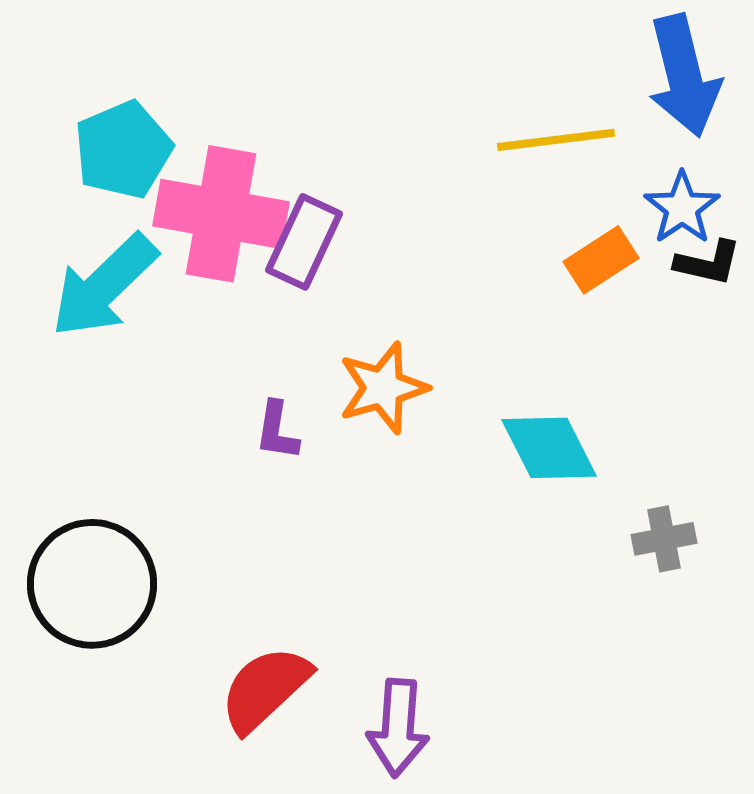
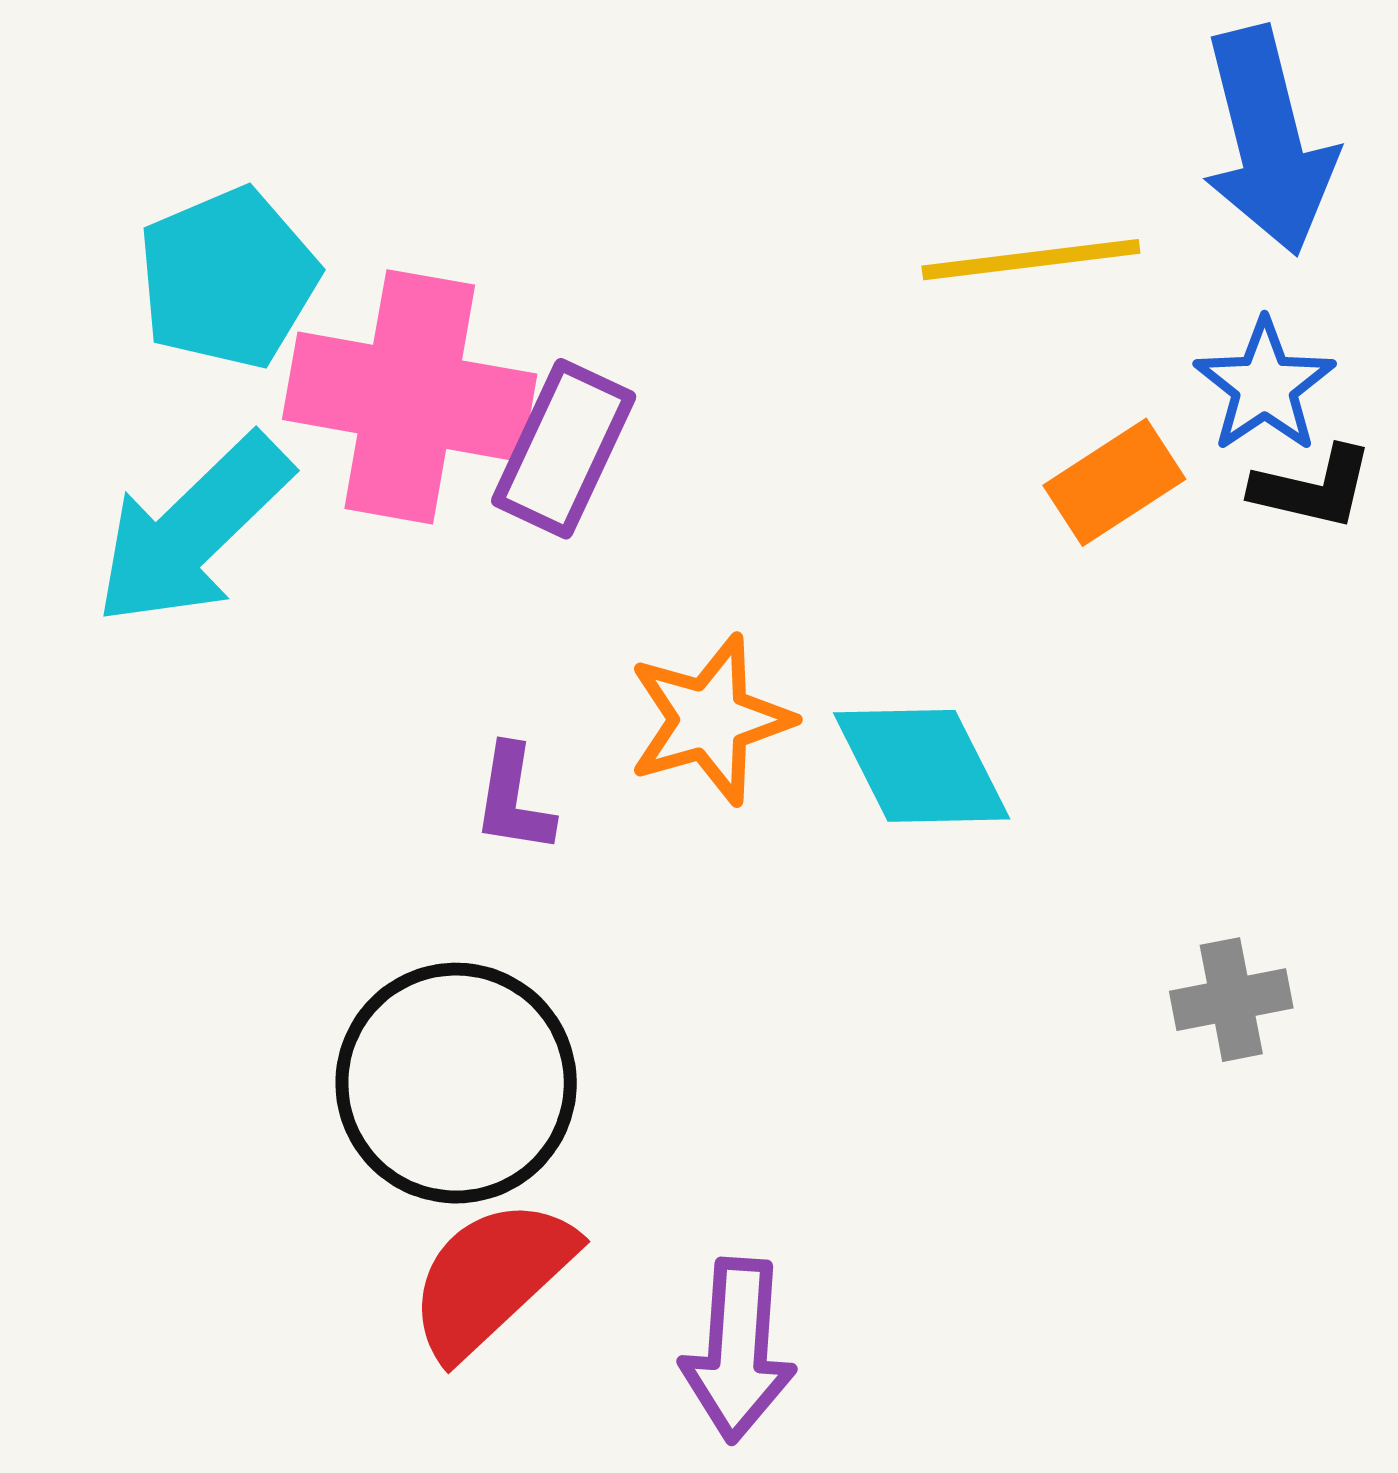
cyan diamond: (549, 448) -> (922, 766), moved
black circle: (92, 584) -> (456, 1083), moved

